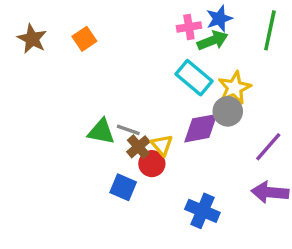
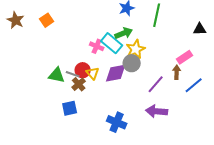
pink cross: (189, 27) -> (97, 46), moved, turned 32
green arrow: (213, 40) -> (124, 33), moved
yellow triangle: (162, 145) -> (93, 73), moved
red circle: (152, 164) -> (83, 70), moved
blue square: (123, 187) -> (70, 108), turned -35

